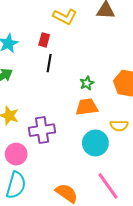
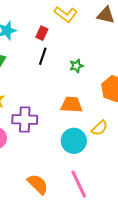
green star: (87, 83) -> (76, 66), moved
yellow semicircle: (119, 126) -> (99, 128), turned -54

